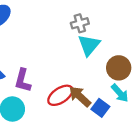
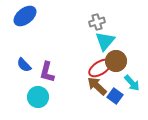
brown circle: (119, 68) -> (116, 61), moved
red ellipse: (60, 95) -> (100, 68), moved

